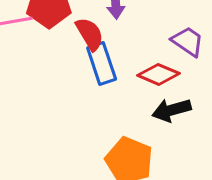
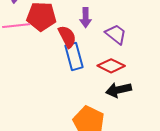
purple trapezoid: (188, 41) -> (116, 34), moved

